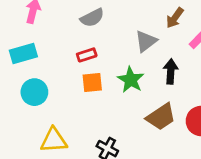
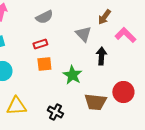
gray triangle: (146, 41) -> (83, 34), turned -36
green star: (131, 80) -> (72, 75), moved
brown trapezoid: (161, 117) -> (95, 102), moved, turned 40

